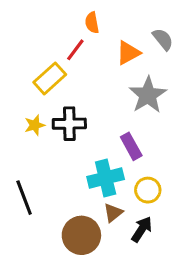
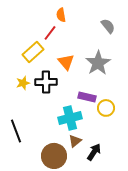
orange triangle: (128, 53) -> (66, 62), moved, turned -42
purple rectangle: (131, 146) -> (87, 97), turned -48
yellow circle: (148, 190) -> (106, 108), moved

